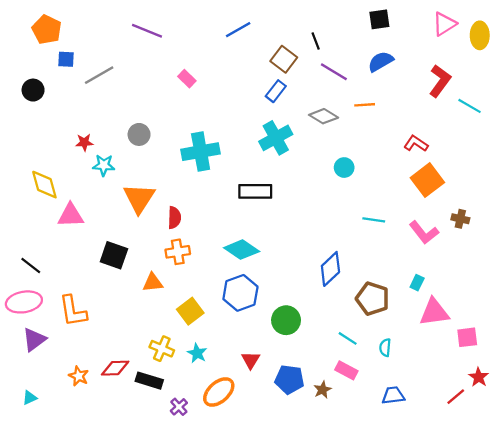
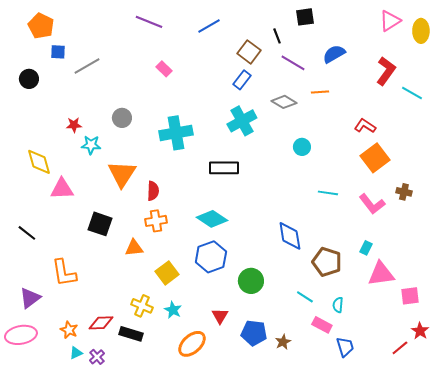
black square: (379, 19) -> (305, 17), moved
purple line: (147, 31) -> (149, 22), moved
blue diamond: (330, 269) -> (290, 236), turned -56
pink ellipse: (24, 302) -> (21, 335), moved
pink rectangle: (346, 370) -> (322, 325), moved
blue trapezoid: (393, 395) -> (345, 347), turned 80
cyan triangle: (30, 398) -> (76, 353), moved
purple cross: (179, 407) -> (97, 357), moved

